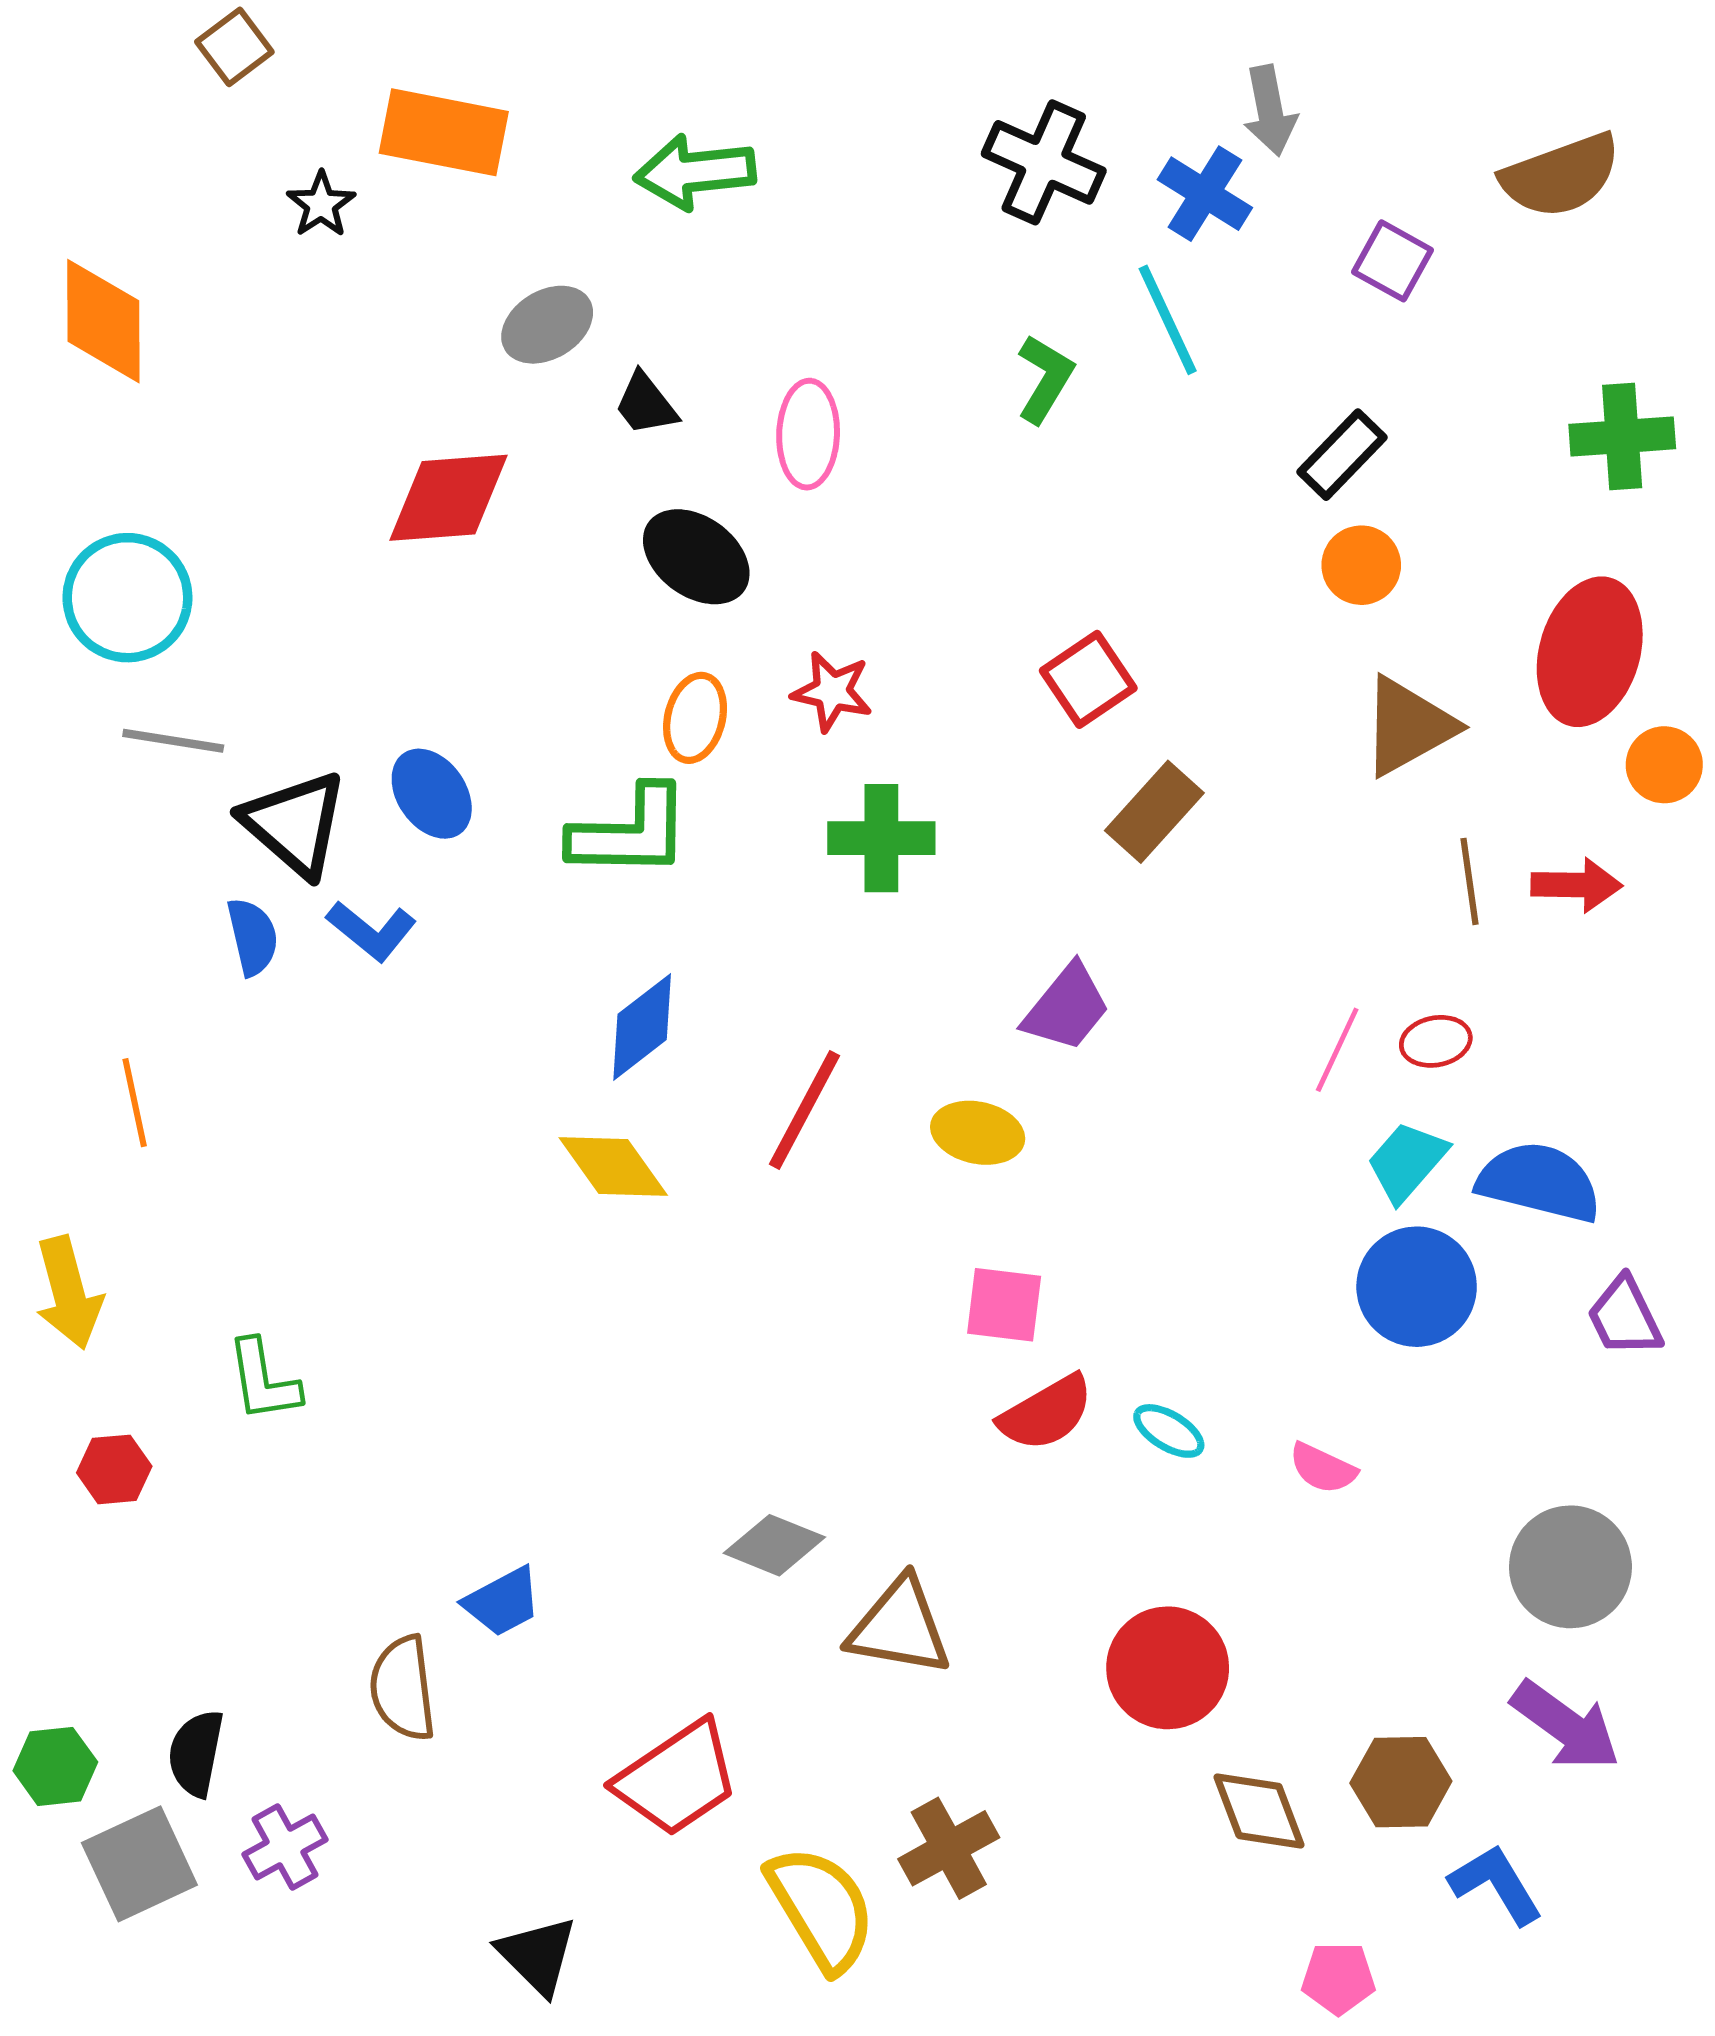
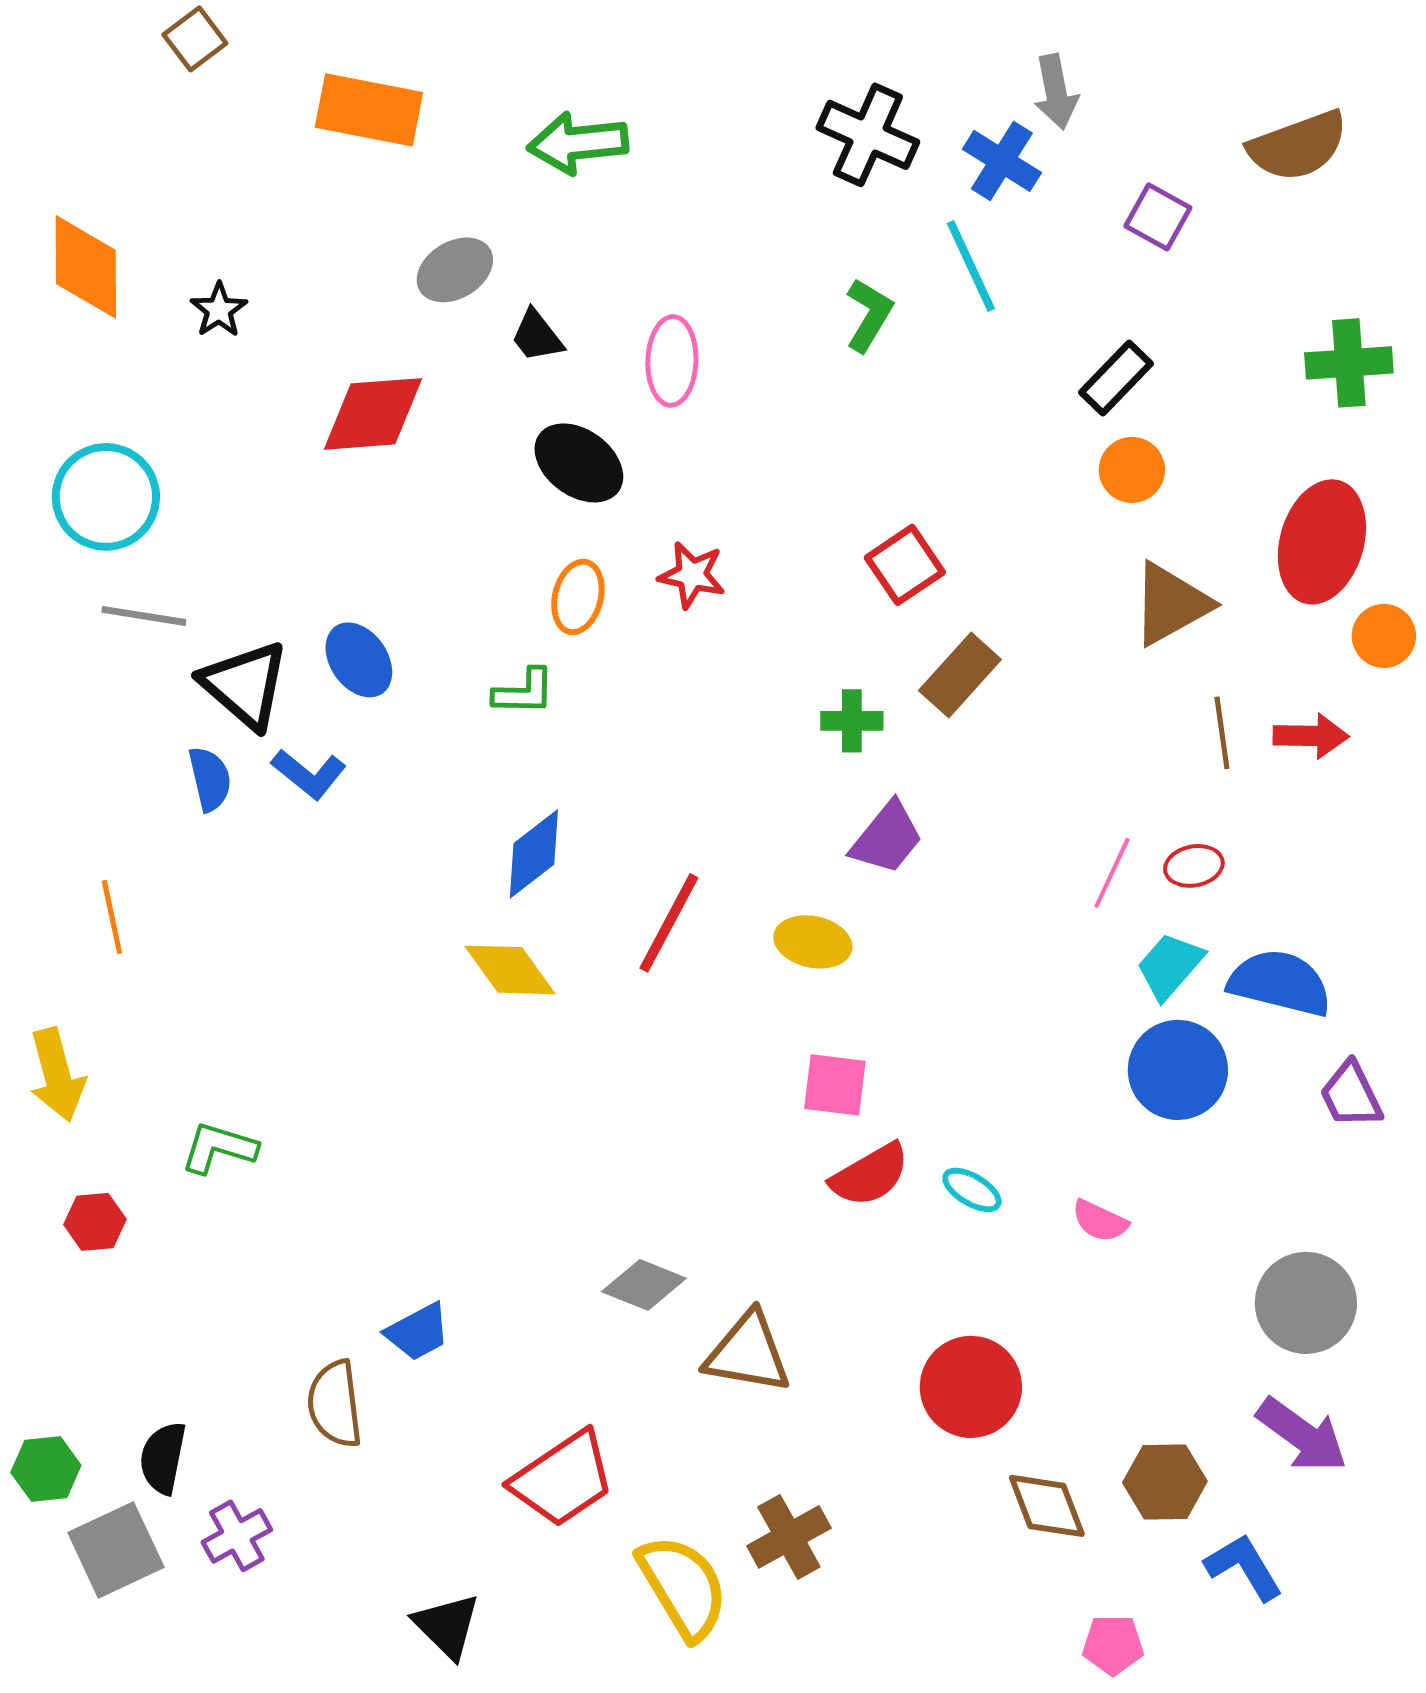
black star: (321, 204) -> (219, 310), moved
green L-shape: (630, 832) -> (524, 692), size x0.6
green cross: (881, 838) -> (852, 721), moved, size x0.7
green L-shape: (263, 1380) -> (219, 1148), turned 116

